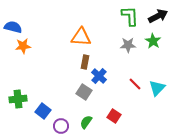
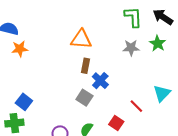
black arrow: (158, 16) -> (163, 17), turned -120
red line: (135, 84) -> (136, 106), moved
green cross: (18, 99) -> (14, 123), moved
blue square: (43, 111) -> (24, 102), moved

